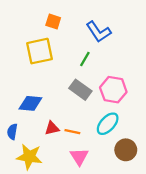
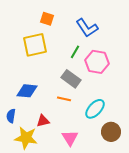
pink hexagon: (113, 90) -> (97, 62), moved
red triangle: (52, 128) -> (43, 121), moved
orange line: (72, 132) -> (64, 99), moved

